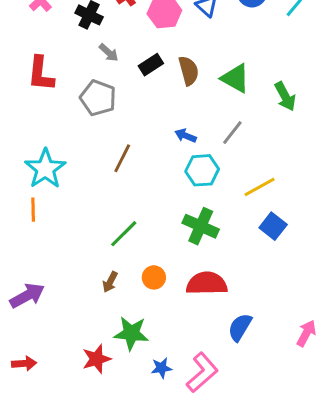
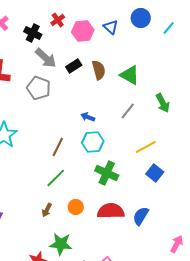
gray arrow: (109, 53) -> (46, 58), size x1.6
green arrow: (285, 96) -> (163, 103), moved
blue arrow: (186, 136) -> (88, 117), moved
brown line: (122, 158) -> (58, 147), moved
cyan hexagon: (202, 170) -> (93, 142), moved
blue semicircle: (240, 327) -> (141, 216), moved

